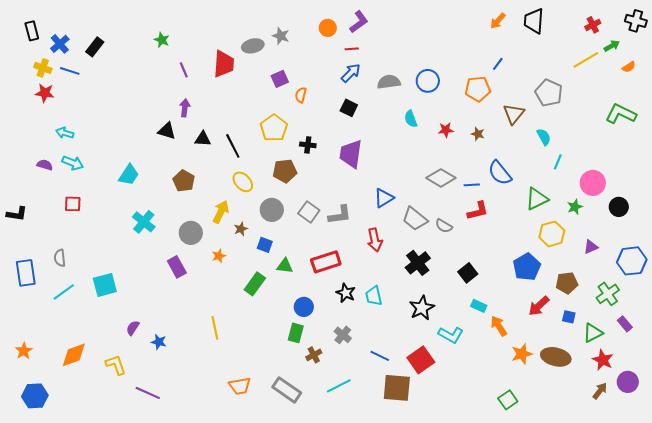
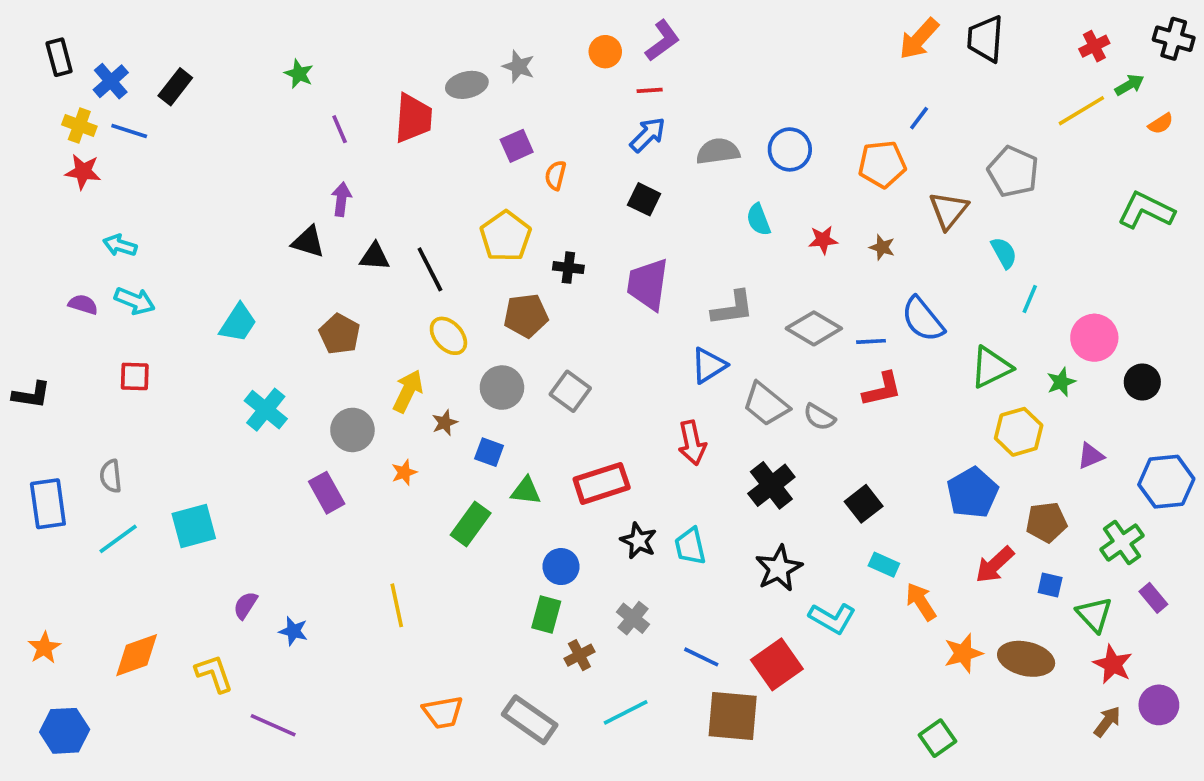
orange arrow: (498, 21) -> (919, 39), size x1.4
gray L-shape: (340, 215) -> (733, 308), moved
green triangle: (593, 333) -> (1094, 615), turned -45

